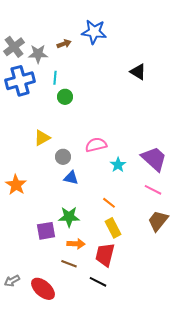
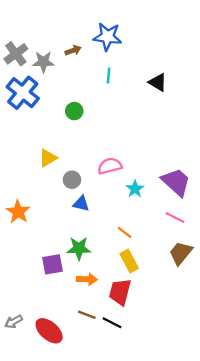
cyan line: (55, 78) -> (109, 76), moved
blue cross: (20, 81) -> (23, 93), turned -36
brown line: (69, 264) -> (87, 315), moved

